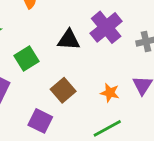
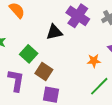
brown square: (63, 90) -> (44, 72), moved

